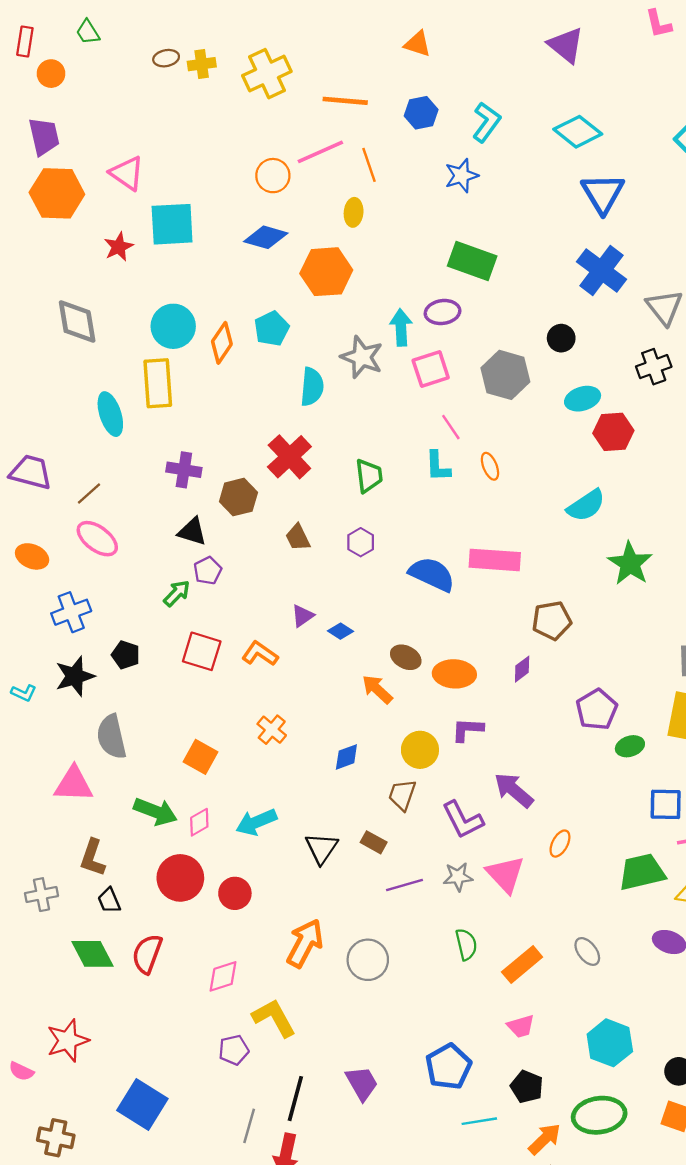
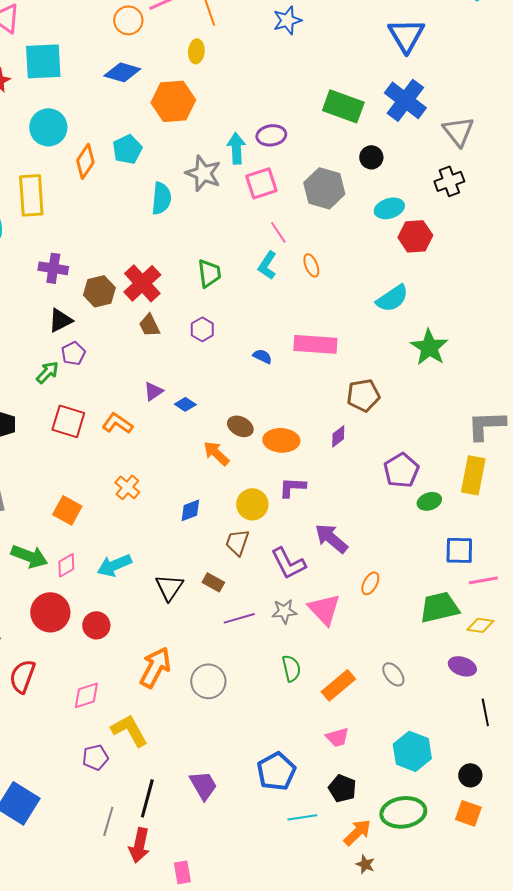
green rectangle: (472, 261) -> (343, 106), moved
cyan circle: (173, 326) -> (48, 127), moved
red cross: (289, 457) -> (142, 283), moved
cyan L-shape: (438, 466) -> (267, 265), turned 36
black triangle: (192, 532) -> (60, 320), turned -44
blue semicircle: (432, 574) -> (262, 356), size x0.5

